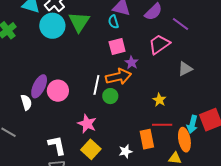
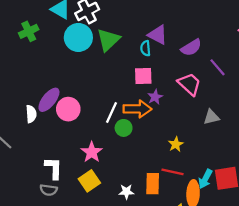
pink trapezoid: (159, 44) -> (189, 84), turned 65

